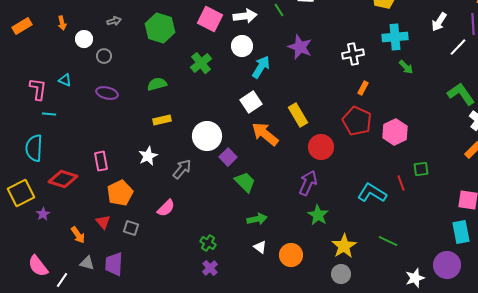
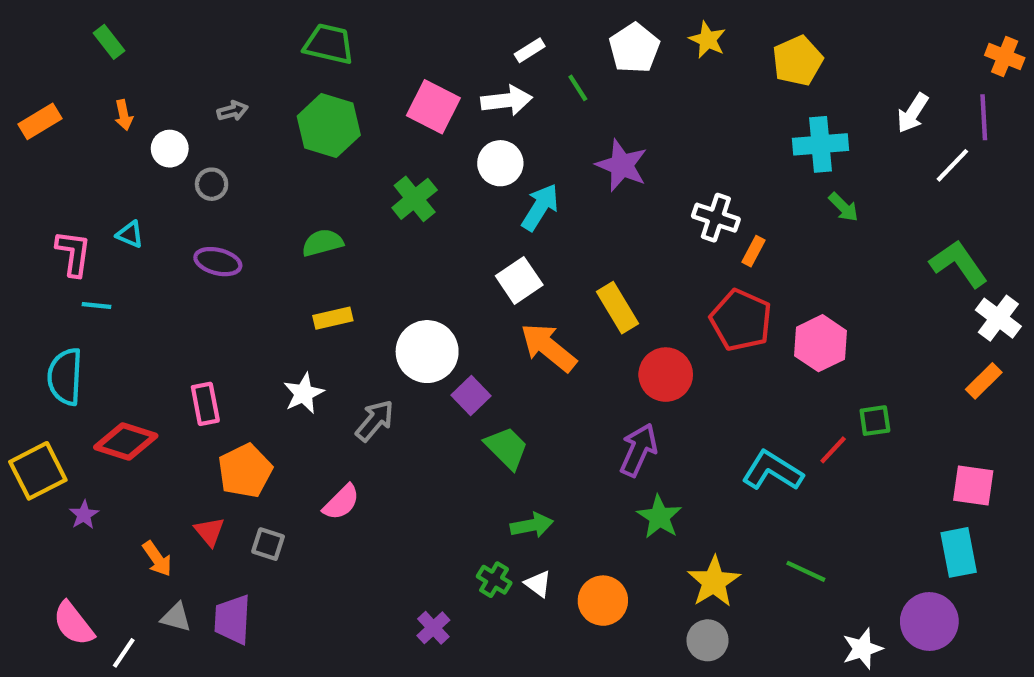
white cross: (353, 54) -> (716, 218), moved, turned 30
red line: (401, 183) -> (833, 450), turned 63
green cross: (208, 243) -> (494, 580), moved

